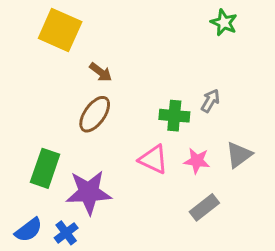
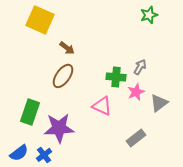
green star: (224, 23) -> (149, 15), turned 30
pink star: (197, 161) -> (136, 92), moved, turned -30

